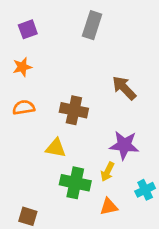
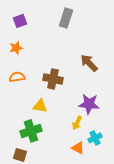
green cross: (75, 183) -> (31, 131), moved, turned -30
cyan cross: (145, 190) -> (95, 138), moved
orange triangle: (109, 207) -> (78, 148), turned 40

